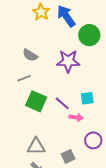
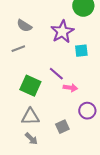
purple star: (68, 61) -> (62, 32), turned -30
cyan square: (87, 98) -> (81, 51), moved
green square: (36, 101) -> (30, 86), moved

